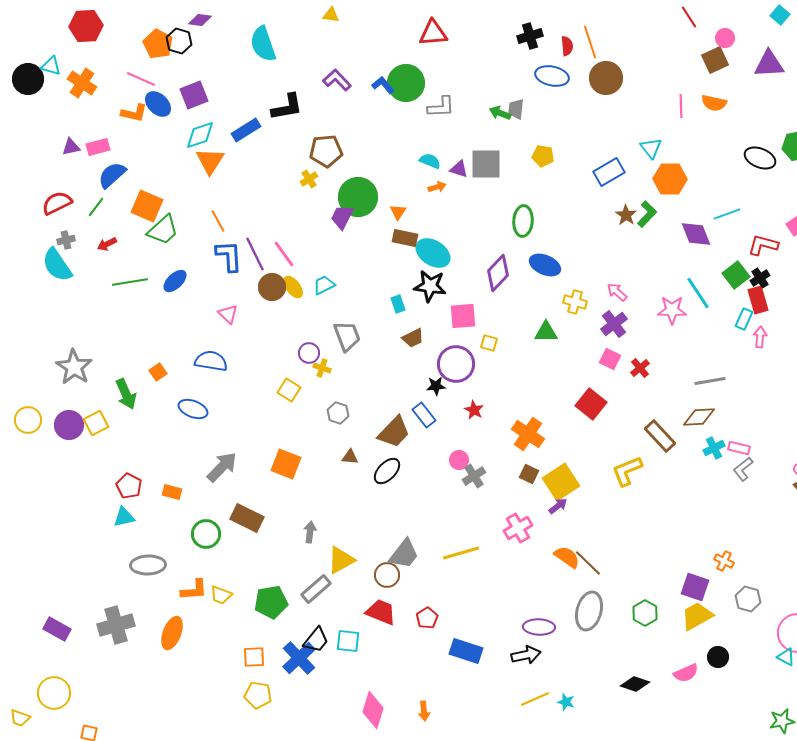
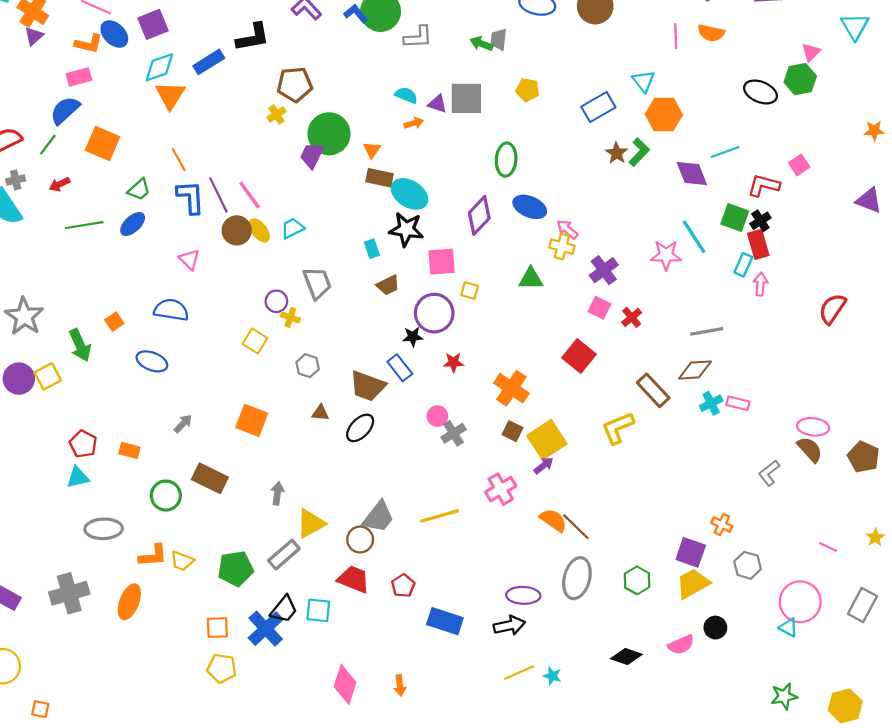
purple triangle: (71, 147) -> (34, 36), moved, turned -30
pink rectangle: (98, 147) -> (79, 77), moved
green trapezoid: (163, 230) -> (139, 190), moved, size x0.7
green square: (736, 275) -> (735, 218), turned -32
pink arrow: (617, 292) -> (567, 229), moved
red star: (474, 410) -> (454, 362), turned -30
brown trapezoid: (394, 432) -> (368, 386), turned 66
gray arrow: (222, 467) -> (183, 424), size x0.6
gray L-shape: (743, 469) -> (769, 473), moved

